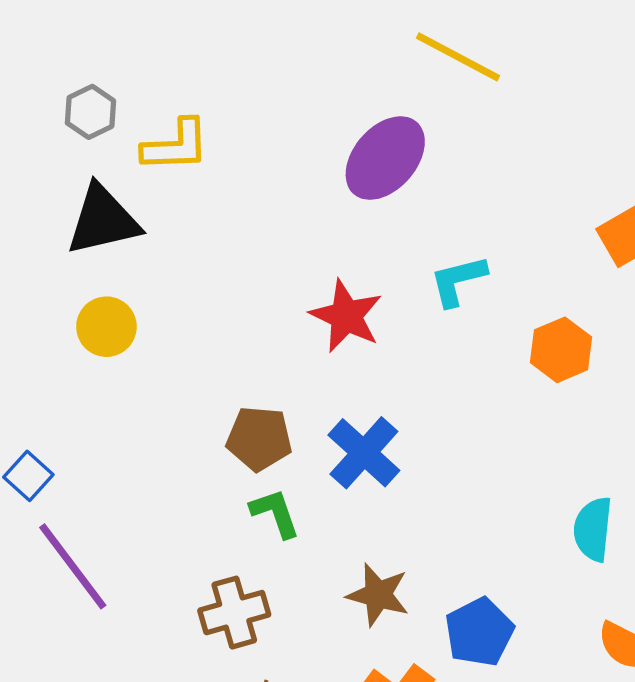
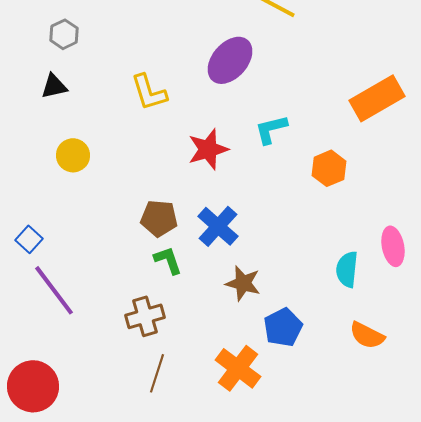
yellow L-shape: (176, 146) -> (149, 92), moved, turned 75
black triangle: (103, 220) -> (54, 86), moved, size x0.6
red star: (346, 316) -> (208, 149), turned 30
brown star: (378, 595) -> (243, 283), moved

